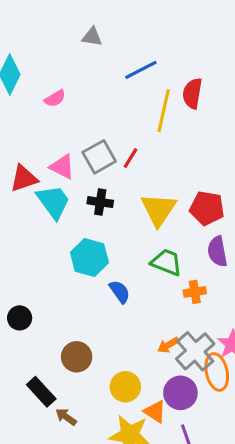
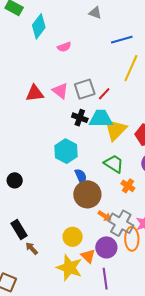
cyan trapezoid: (53, 202) -> (101, 119), moved, turned -65
orange cross: (195, 292) -> (128, 186), turned 32
orange arrow: (168, 345) -> (105, 216), turned -128
gray cross: (195, 351) -> (121, 223), turned -30
brown circle: (77, 357) -> (87, 194), moved, size x1.4

